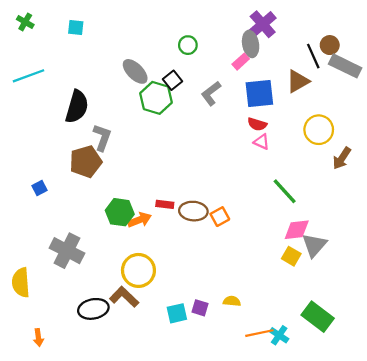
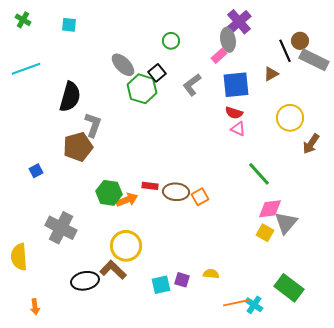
brown triangle: (298, 81) -> (271, 74), size x0.7

